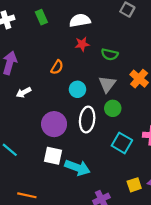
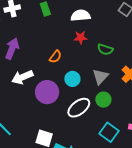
white arrow: (24, 92) -> (22, 77), size x1.5
white ellipse: (87, 120) -> (79, 108), turned 40
purple circle: (54, 124) -> (47, 92), moved

